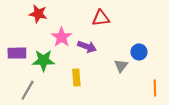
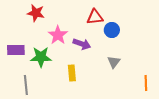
blue circle: (139, 52) -> (112, 30), moved
gray line: (28, 90) -> (26, 85), turned -36

